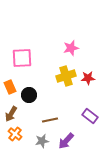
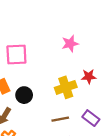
yellow cross: (66, 76) -> (66, 87), moved
brown line: (50, 120) -> (60, 119), moved

